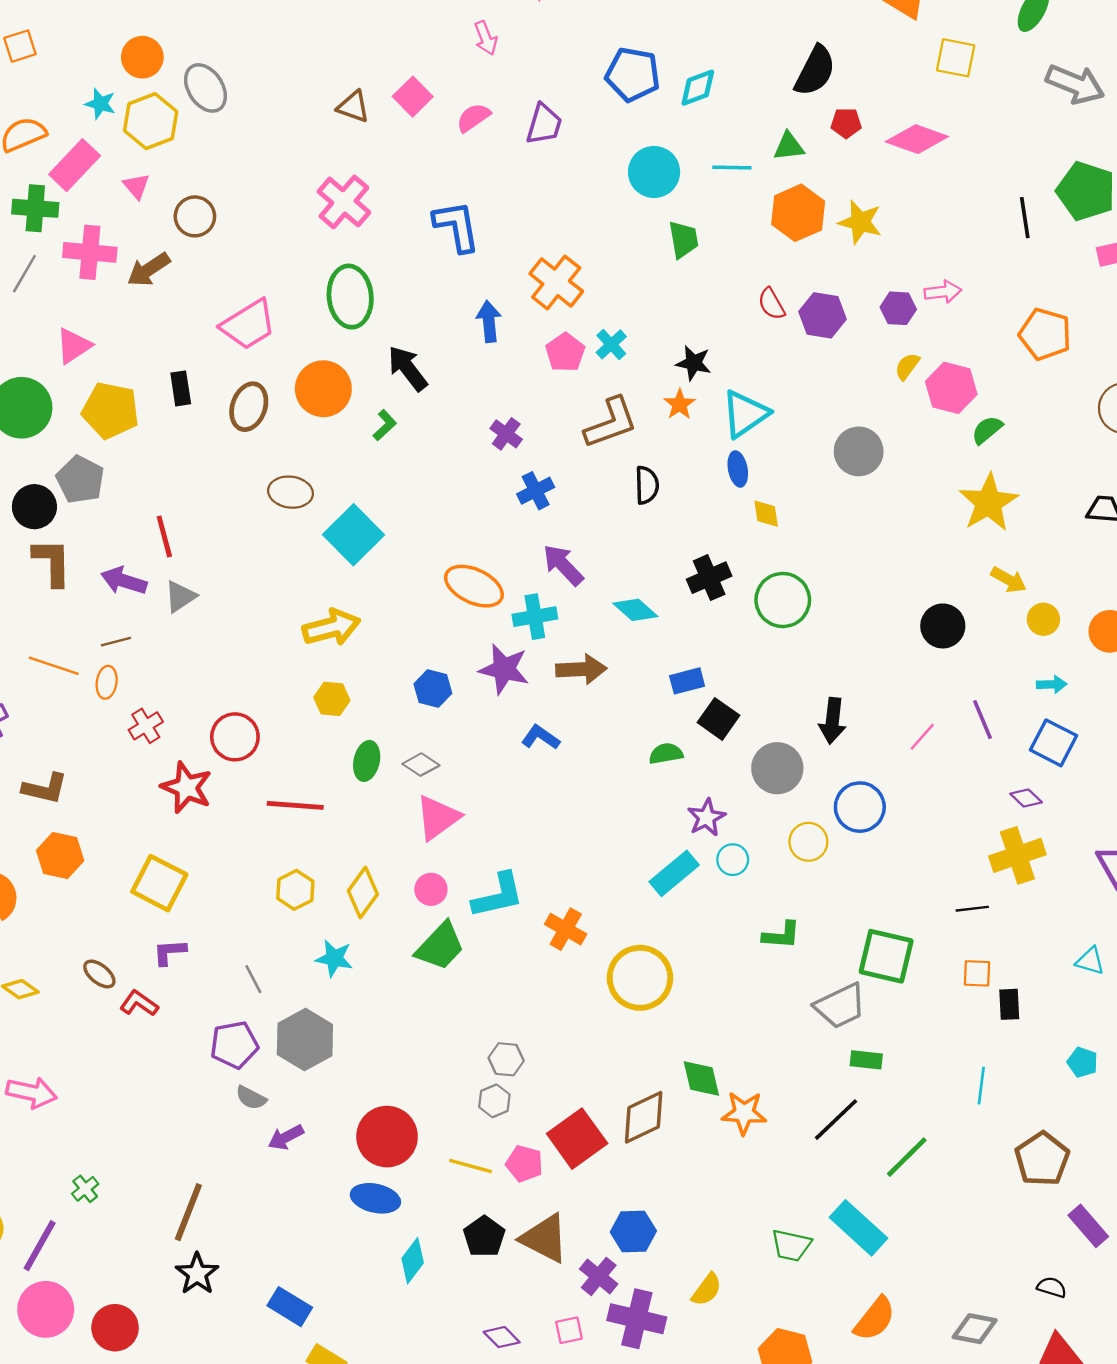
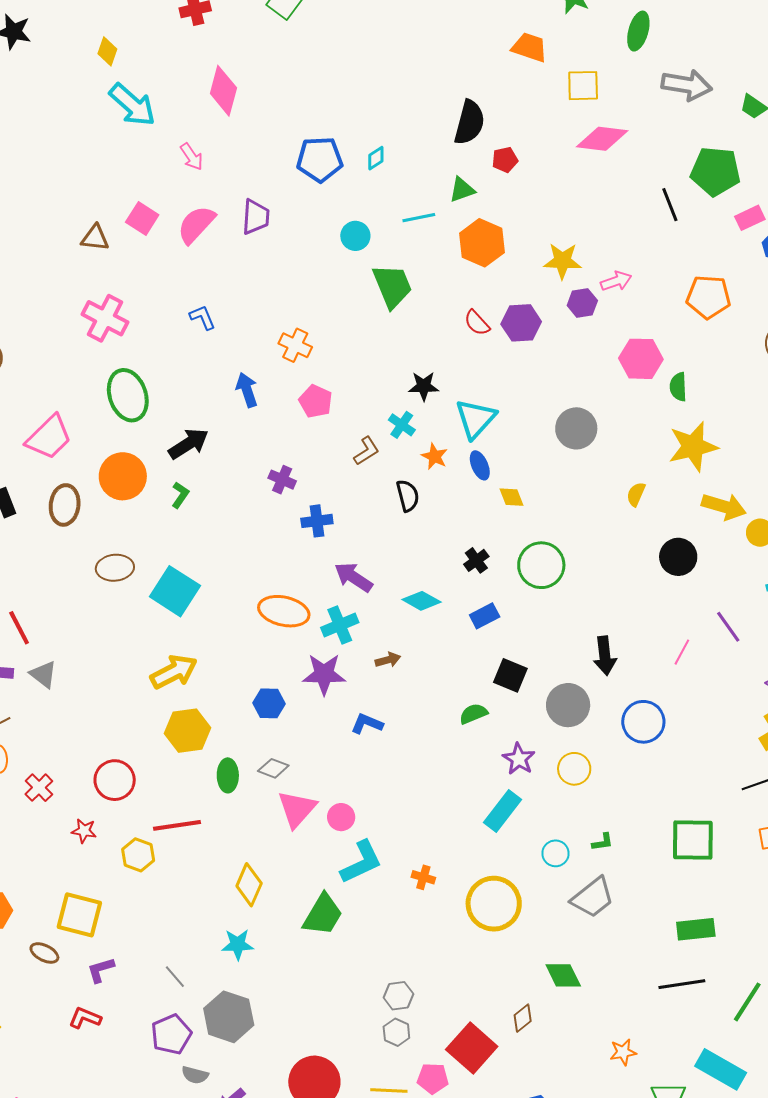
cyan diamond: (698, 88) -> (376, 158), size x0.7
pink semicircle: (473, 118) -> (196, 225), size x1.4
pink diamond: (917, 139) -> (602, 139), moved
cyan circle: (654, 172) -> (355, 236), size x0.7
yellow star: (860, 222) -> (563, 261), moved
blue L-shape: (457, 226) -> (203, 317), size x0.6
green trapezoid: (683, 239) -> (392, 286), size x1.4
orange cross: (556, 282) -> (295, 345), size x0.7
cyan cross: (611, 344) -> (402, 425), moved
yellow semicircle: (907, 366) -> (636, 494), moved
black arrow: (408, 368) -> (189, 444), turned 108
orange star: (680, 404) -> (434, 456), moved
brown L-shape: (611, 423) -> (366, 451), size x0.6
green semicircle: (987, 430) -> (678, 387), turned -40
blue cross: (536, 491) -> (317, 521), turned 32
yellow star: (989, 503) -> (693, 447), turned 30
black cross: (709, 578) -> (476, 560), size x0.7
yellow arrow: (1009, 580) -> (724, 506), size x1.4
gray triangle: (180, 596) -> (43, 674), turned -36
brown arrow: (581, 669) -> (388, 660), size x0.6
blue rectangle: (687, 681) -> (485, 616), moved
yellow hexagon: (332, 699) -> (188, 731), size x1.5
red star: (187, 787) -> (84, 831), size x0.6
yellow circle: (808, 842) -> (574, 769), moved
cyan circle: (733, 860) -> (555, 853), moved
pink circle: (431, 889) -> (341, 817), moved
yellow hexagon: (295, 890) -> (138, 855), moved
orange cross: (566, 929) -> (423, 877), size x0.7
green L-shape: (781, 935) -> (603, 842), size x0.7
brown ellipse: (99, 974) -> (44, 953), moved
gray trapezoid: (840, 1006) -> (593, 898), moved
green rectangle: (866, 1060) -> (696, 929), size x1.4
orange star: (744, 1113) -> (623, 1052), moved, size x0.7
brown diamond: (644, 1117) -> (523, 1018), size x0.6
black line: (836, 1120) -> (682, 984), turned 48

